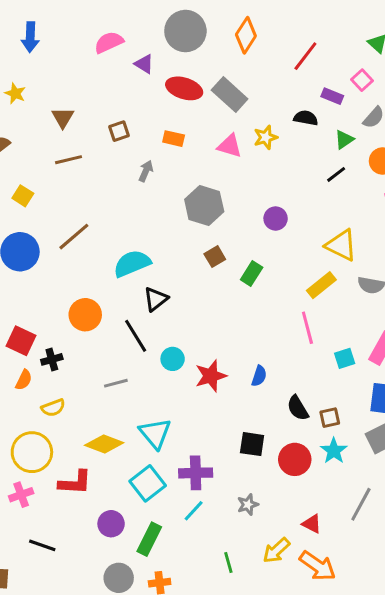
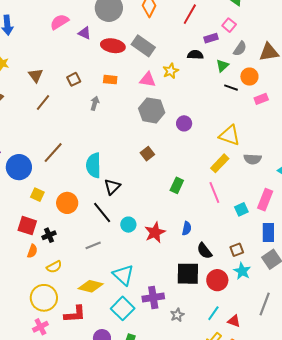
purple rectangle: (332, 96) -> (211, 38), turned -32
brown line: (69, 160) -> (43, 102), turned -30
black line: (336, 174) -> (231, 88), moved, turned 64
yellow square: (23, 196) -> (37, 195), moved
gray hexagon: (204, 206) -> (152, 110), moved
cyan semicircle: (132, 264) -> (94, 165), turned -60
green rectangle: (252, 274) -> (177, 185), moved
black semicircle: (298, 408) -> (204, 251), moved
black square: (252, 444) -> (188, 274), size x1.4
gray star: (248, 505) -> (177, 315), moved
cyan line: (194, 511) -> (213, 313), moved

